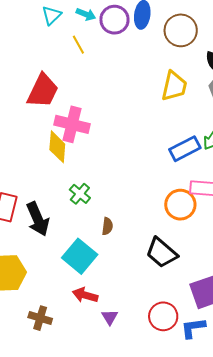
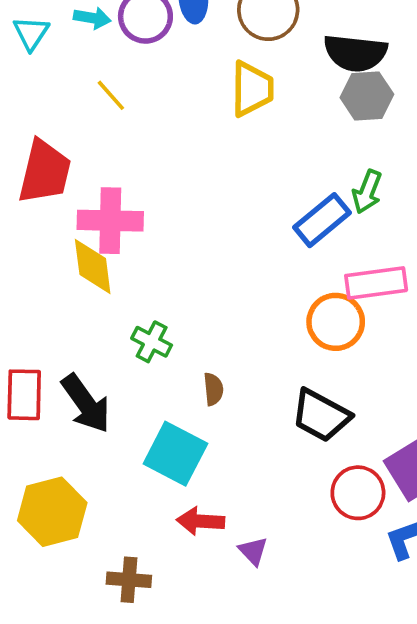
yellow line: (78, 45) -> (111, 95), moved
yellow trapezoid: (174, 86) -> (252, 89), moved
red circle: (163, 316) -> (358, 493), moved

